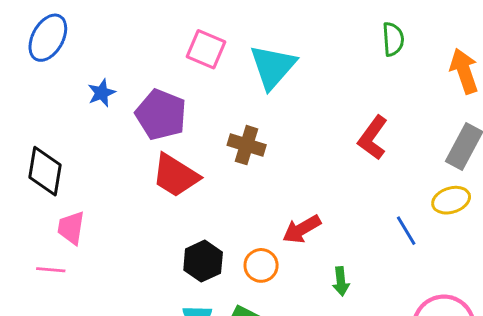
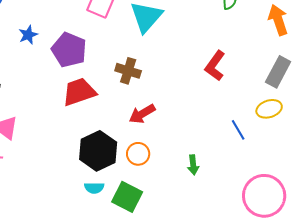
red trapezoid: (175, 175) -> (79, 92), turned 129
red arrow: (302, 229) -> (142, 114), moved
black hexagon: (203, 261) -> (98, 151), size x1.4

